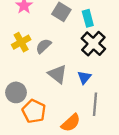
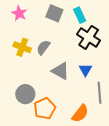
yellow cross: (21, 42) -> (22, 47), turned -30
orange pentagon: (34, 111) -> (45, 109), turned 30

